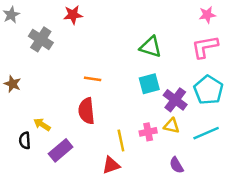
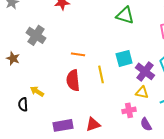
gray cross: (41, 39) -> (36, 35), moved
green triangle: (151, 47) -> (125, 15), moved
pink cross: (148, 132) -> (129, 110), moved
yellow line: (121, 141) -> (101, 74), moved
purple rectangle: (61, 150) -> (63, 125), moved, turned 30

